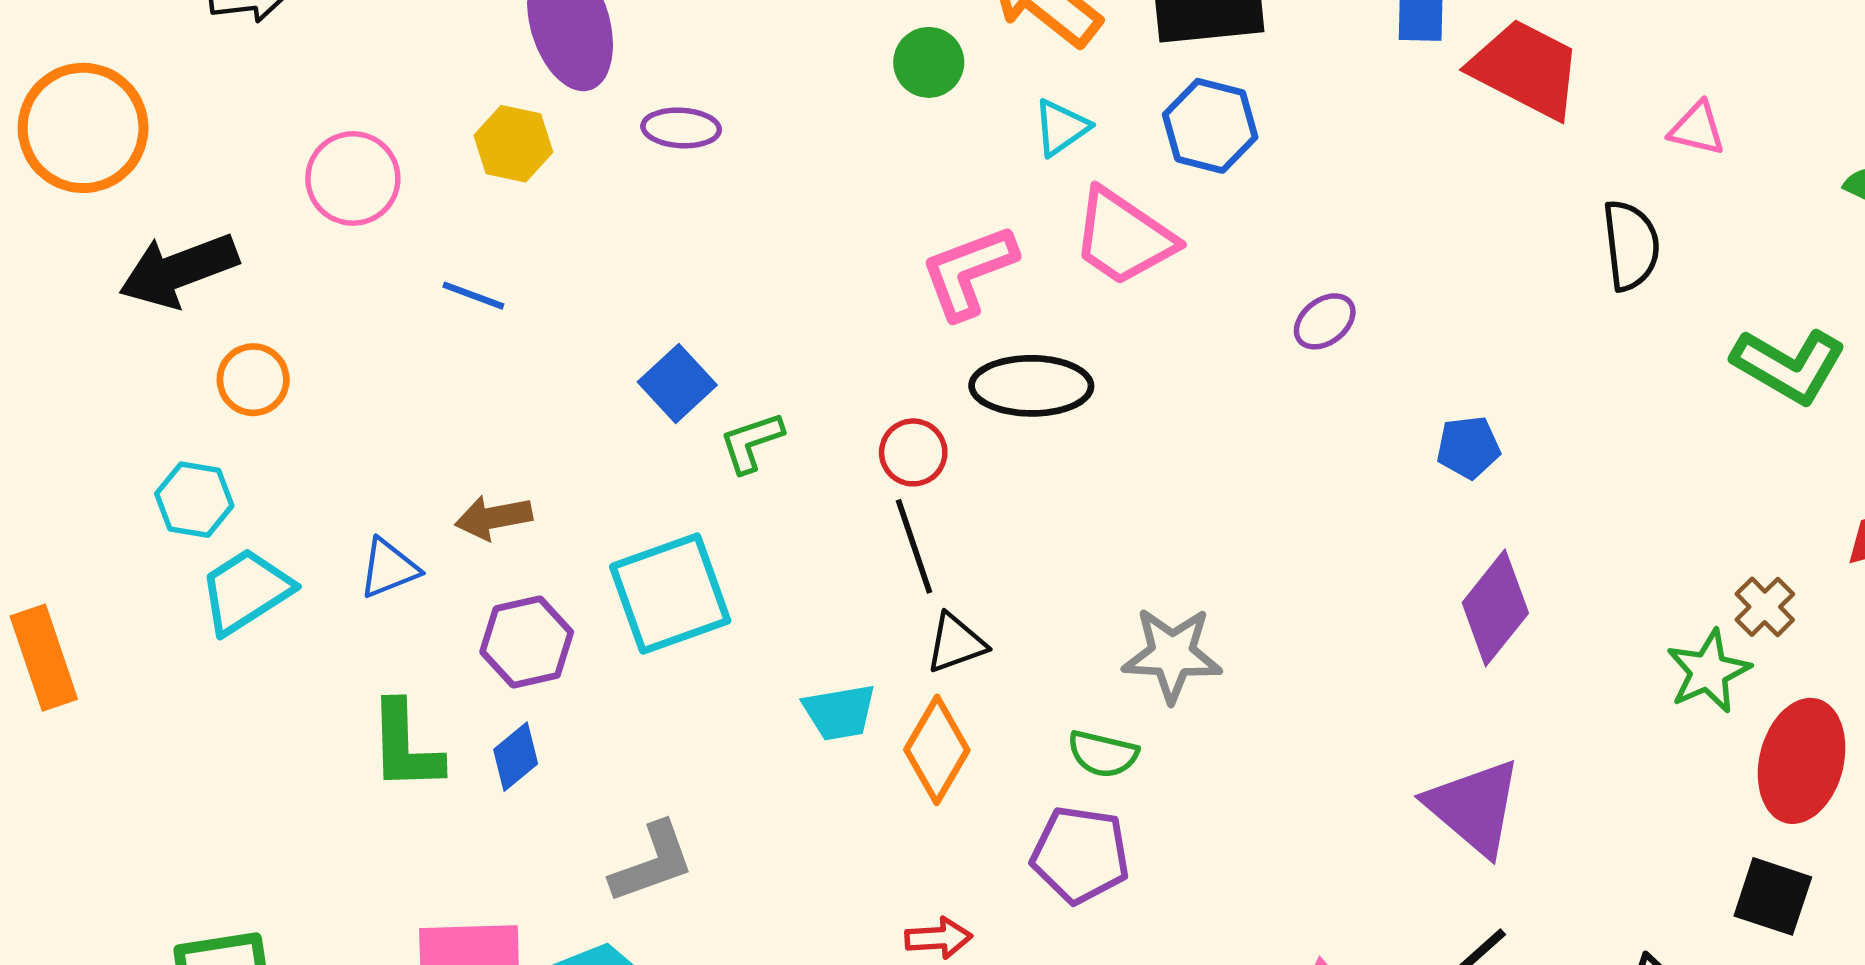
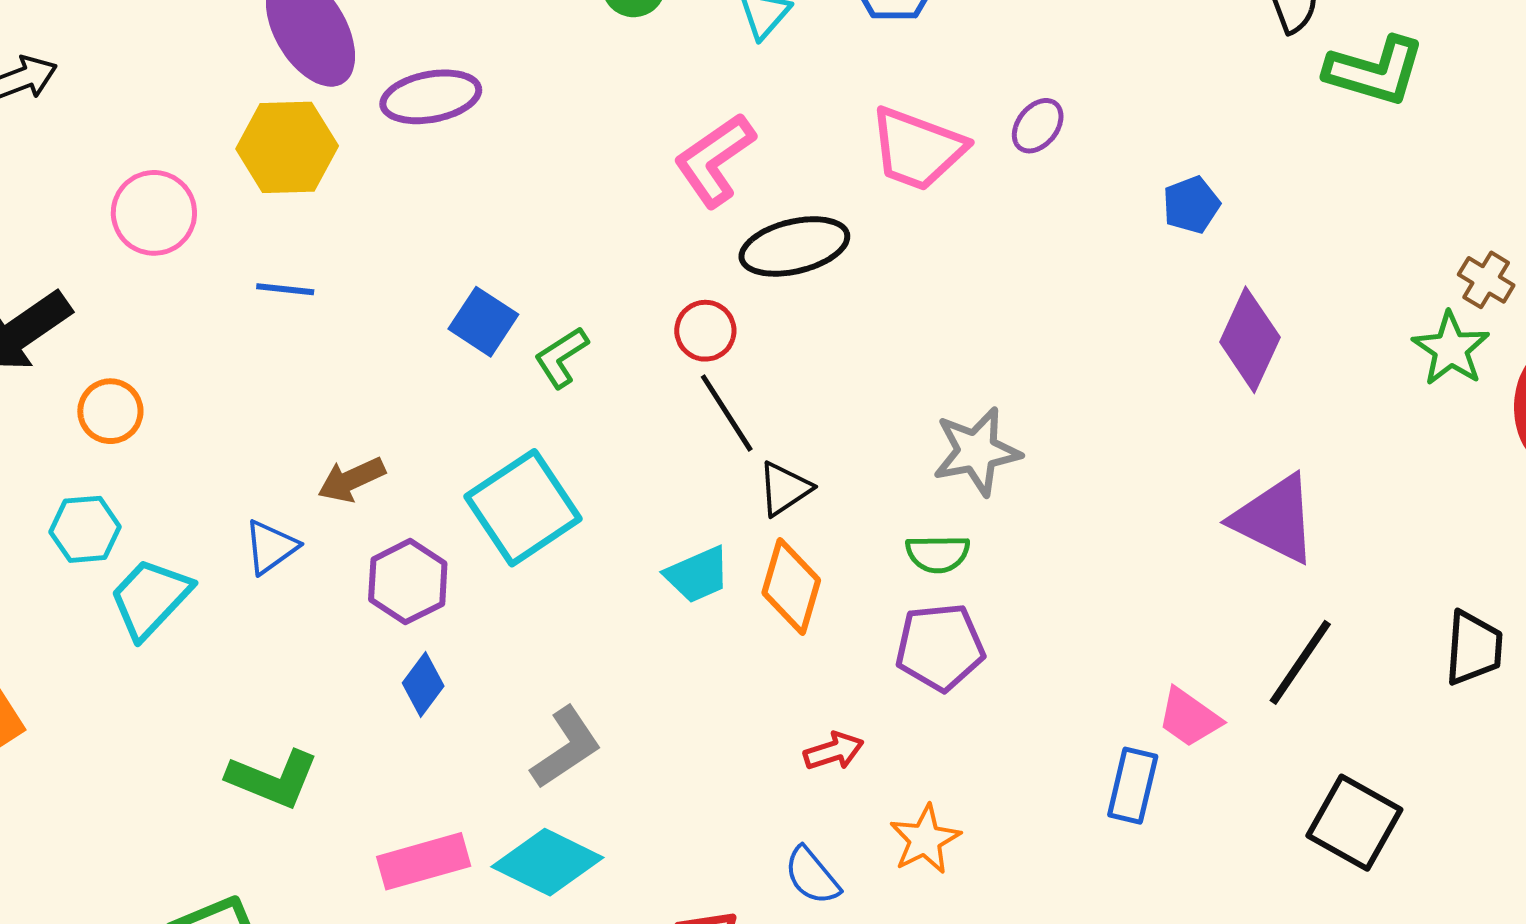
purple ellipse: (681, 128) -> (431, 97), size x1.4
yellow hexagon: (513, 144) -> (287, 147), size x1.4
pink trapezoid: (1123, 237) -> (917, 149), moved
green L-shape: (1789, 366) -> (1375, 71), moved
green L-shape: (405, 746) -> (273, 779), moved, turned -52

